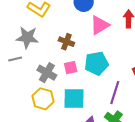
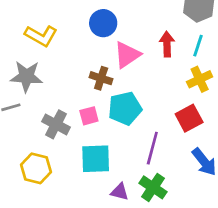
brown cross: (66, 42) -> (101, 78), moved
yellow hexagon: (43, 99) -> (36, 168), moved

